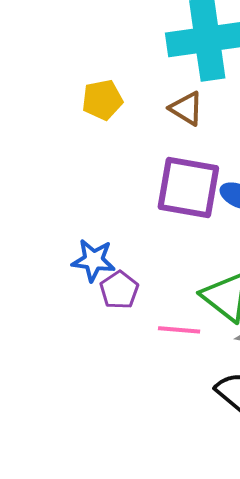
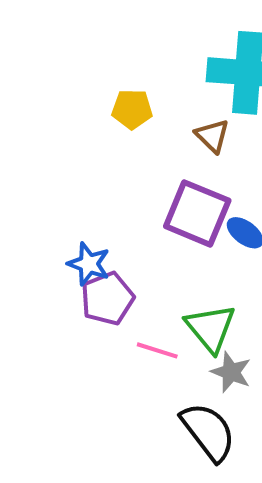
purple pentagon: (119, 290) -> (107, 299), size x1.4

